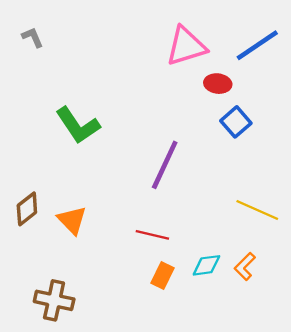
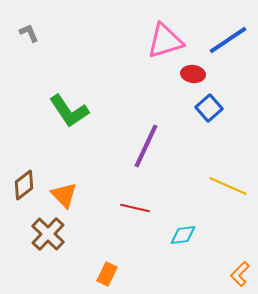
orange L-shape: (245, 266) -> (240, 274), moved
orange rectangle: (162, 276) -> (107, 274), moved
brown cross: (54, 300) -> (48, 234), moved, turned 32

